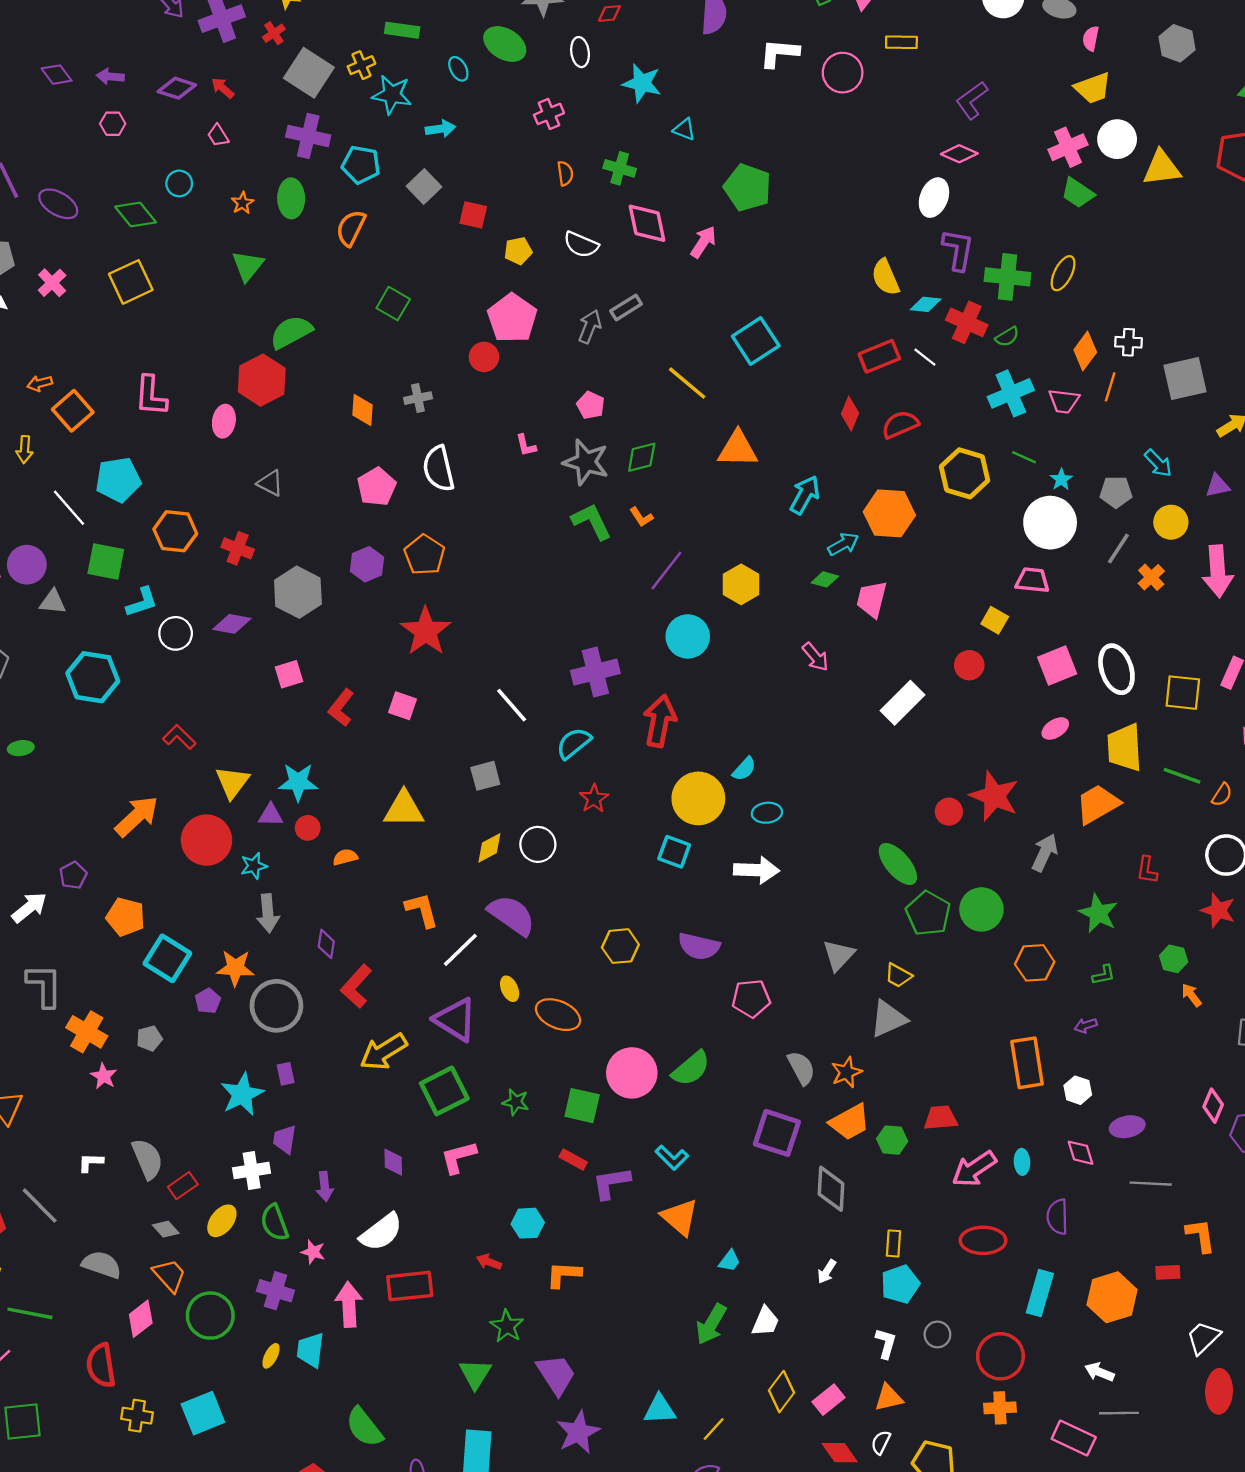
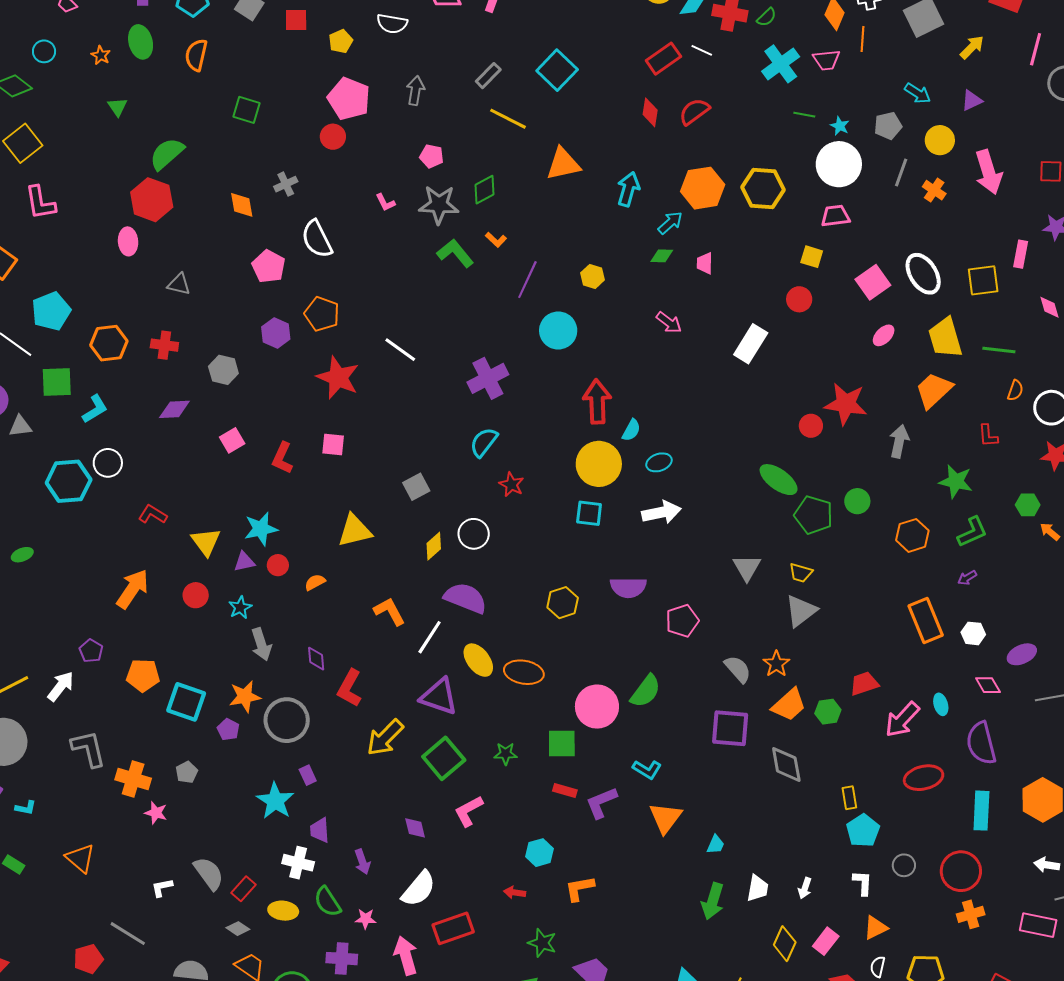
green triangle: (248, 266) -> (117, 107), size x0.7
gray rectangle: (626, 308) -> (488, 76), moved
pink L-shape: (151, 396) -> (40, 203), moved
yellow hexagon: (965, 473) -> (763, 189), moved
yellow hexagon: (741, 584) -> (593, 276), size x0.7
gray hexagon: (298, 592) -> (223, 370), size x0.7
pink trapezoid: (872, 599) -> (705, 263), size x0.7
white circle: (176, 633) -> (108, 463), moved
white line: (512, 705) -> (400, 350), moved
red arrow: (660, 721) -> (597, 402), moved
orange semicircle: (1222, 795) -> (1015, 390), moved
red circle: (206, 840) -> (196, 595), size x0.6
green circle: (981, 909) -> (857, 501), size x0.7
green L-shape: (1104, 975) -> (972, 532), size x1.6
yellow ellipse: (510, 989) -> (478, 660), size x1.6
white cross: (252, 1170) -> (298, 863), turned 36
orange triangle: (680, 1217) -> (665, 818), turned 39
purple semicircle: (1057, 1217) -> (981, 743), size x1.4
yellow ellipse: (222, 1221) -> (283, 911), turned 72
white arrow: (827, 1272) -> (805, 888), moved

